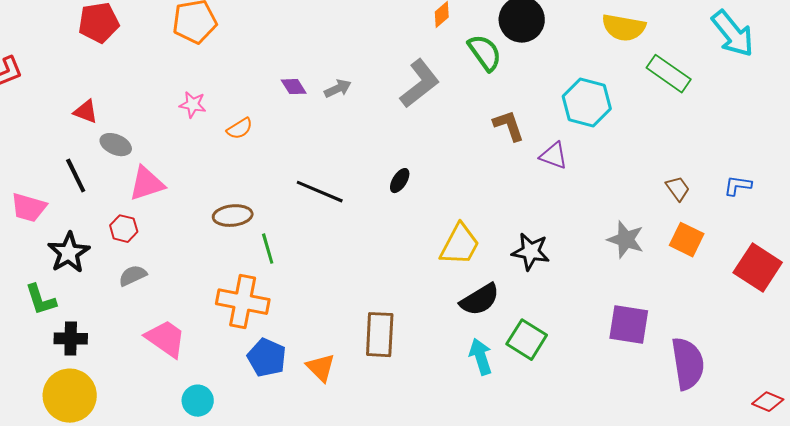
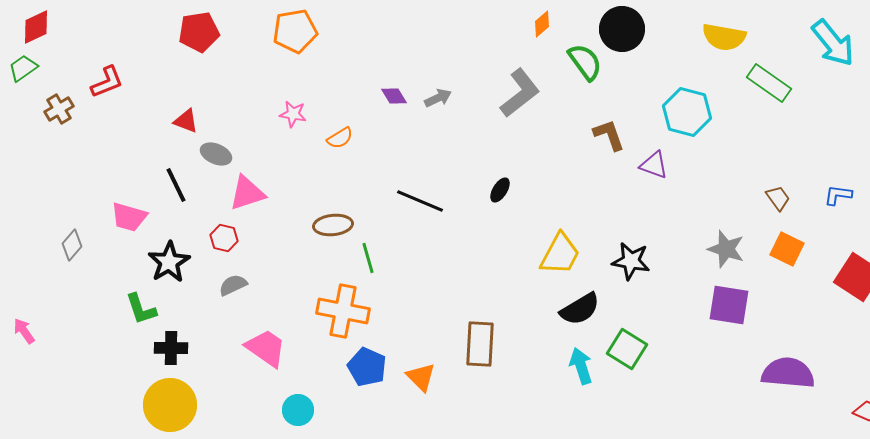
purple square: (629, 325) -> (729, 305), moved
purple semicircle: (688, 364) -> (788, 373), turned -76

